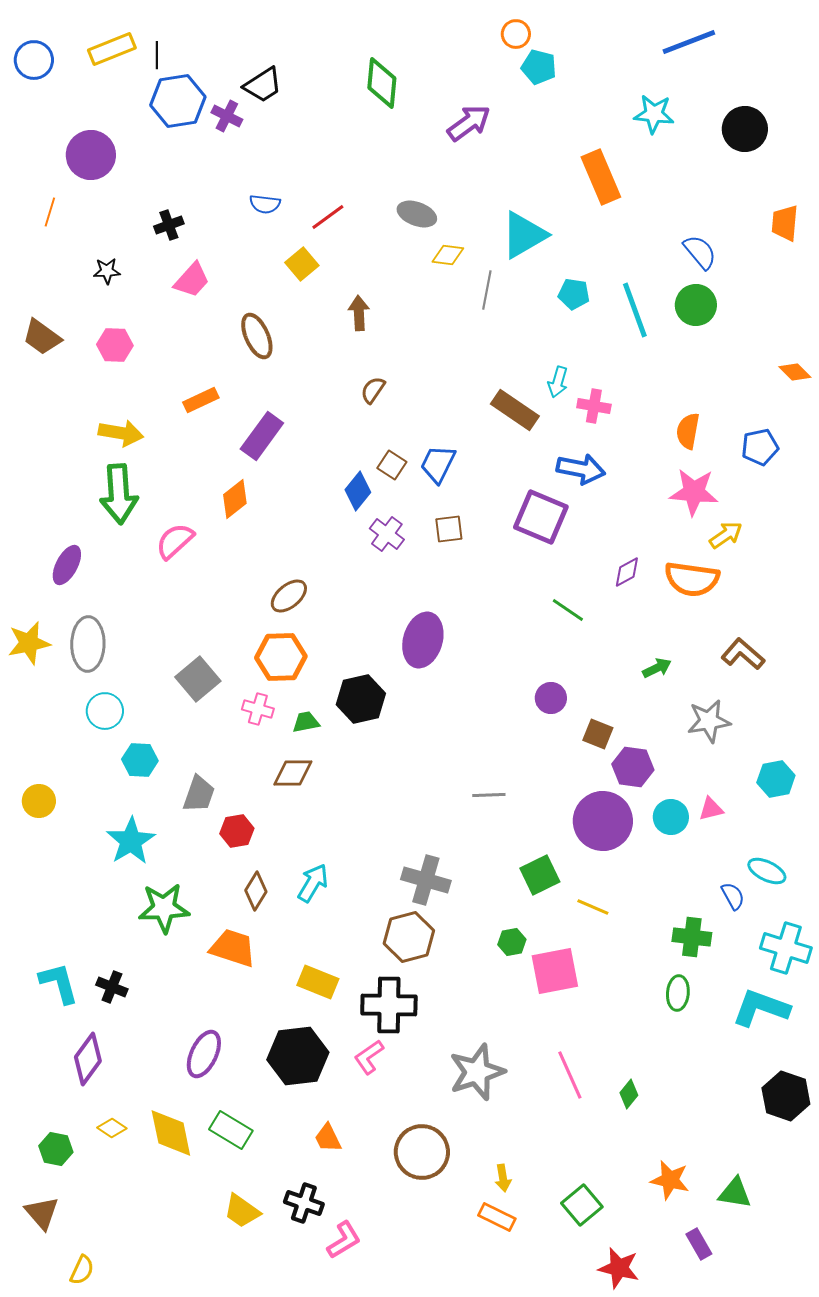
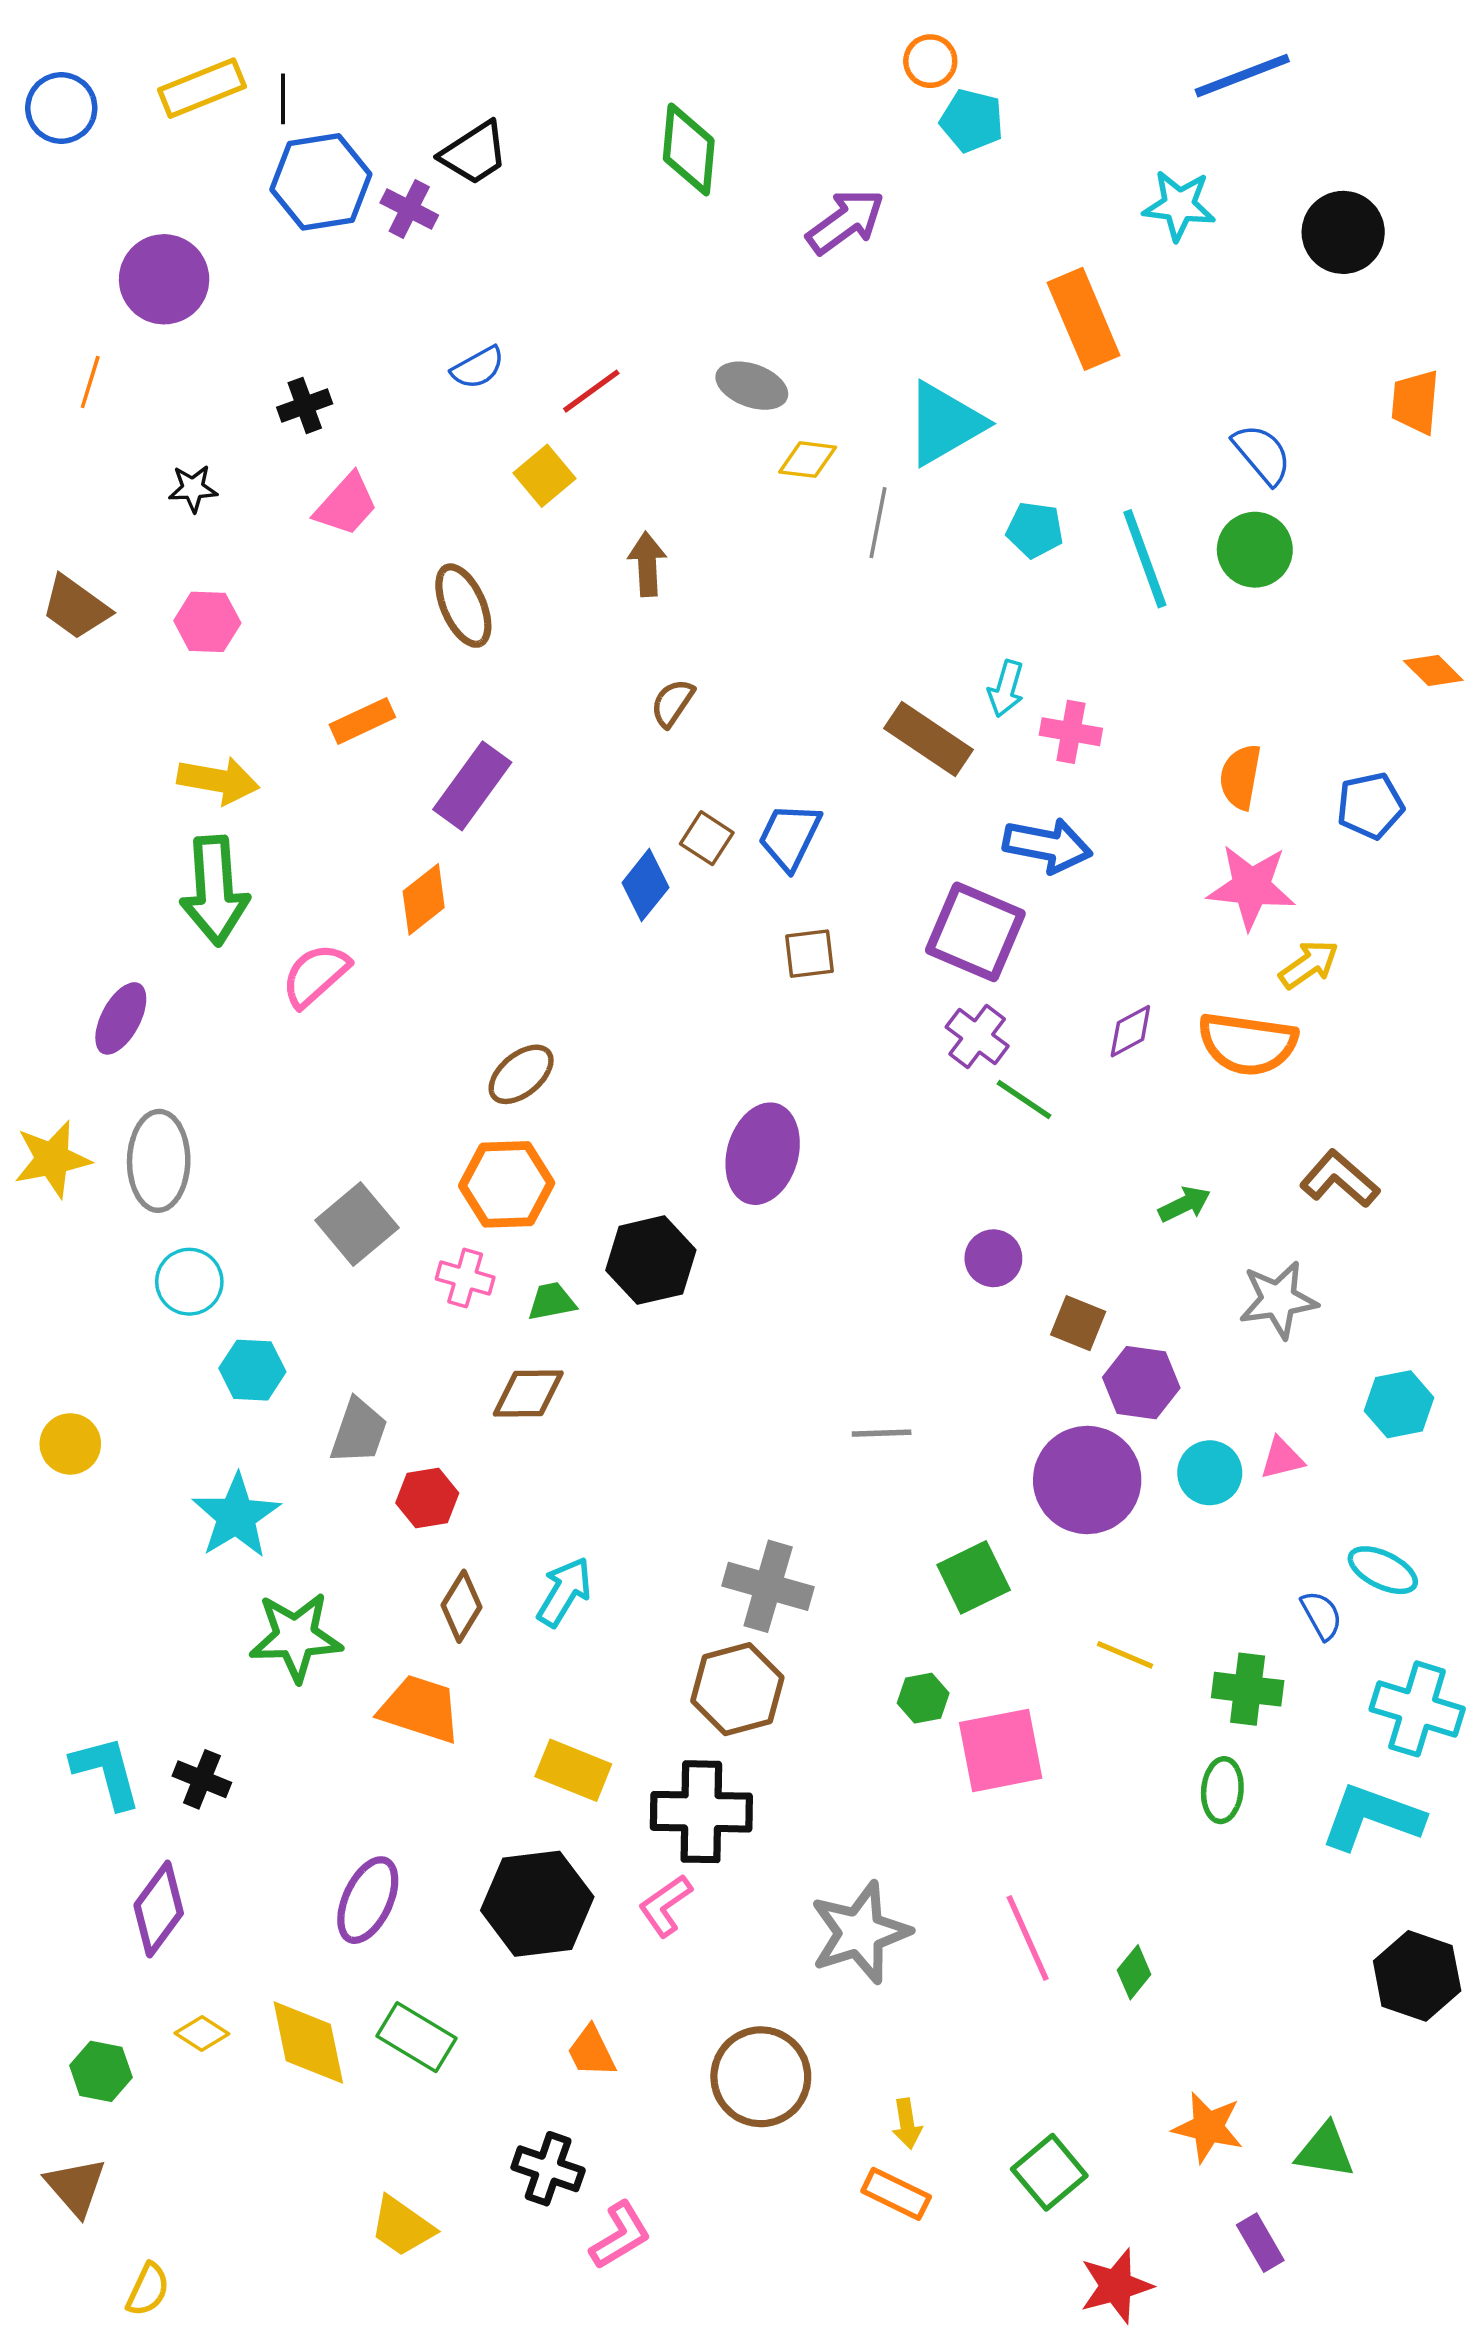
blue semicircle: (265, 204) -> (478, 368), turned -36
purple cross: (387, 534) -> (977, 1036), moved
yellow line: (593, 907) -> (1125, 1655), moved
yellow trapezoid: (242, 1211) -> (402, 2226), moved
red star: (619, 1268) -> (1116, 2286), turned -30

